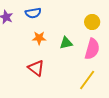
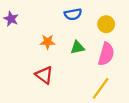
blue semicircle: (33, 13) -> (73, 14), moved

